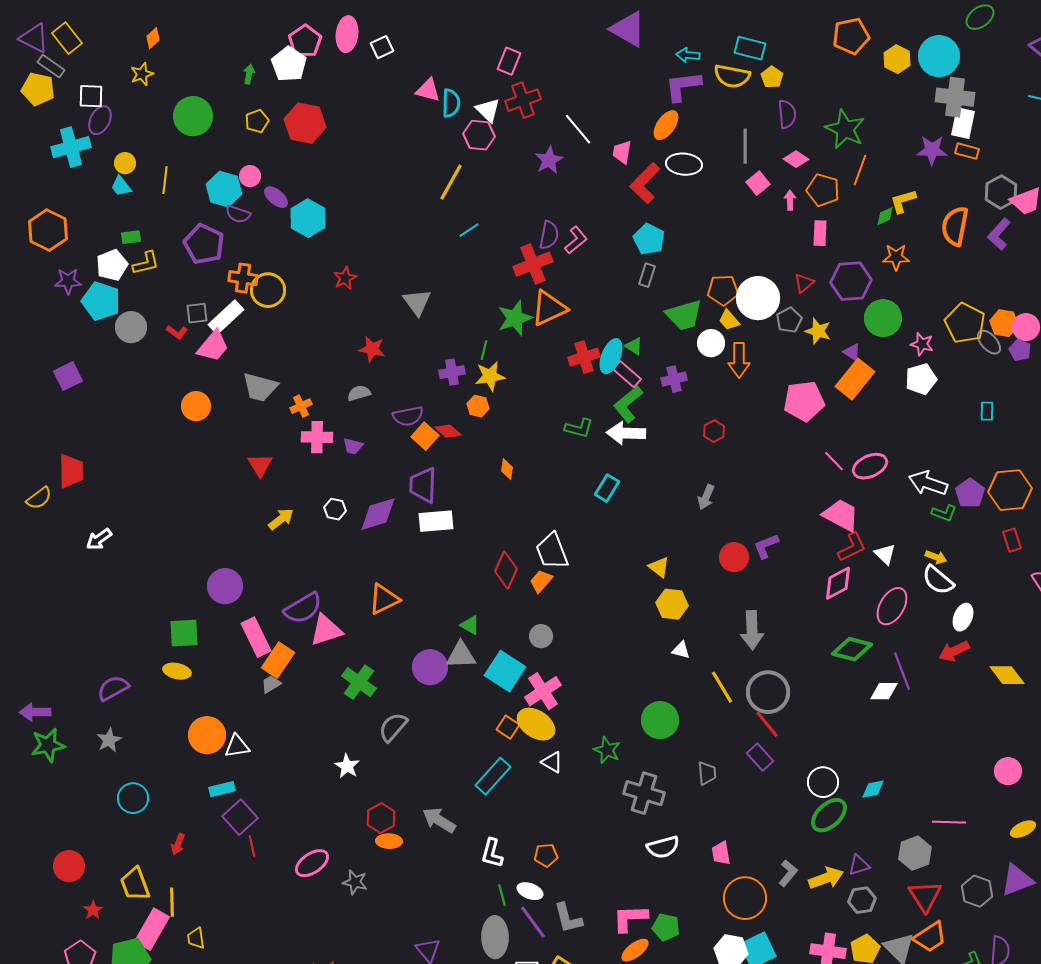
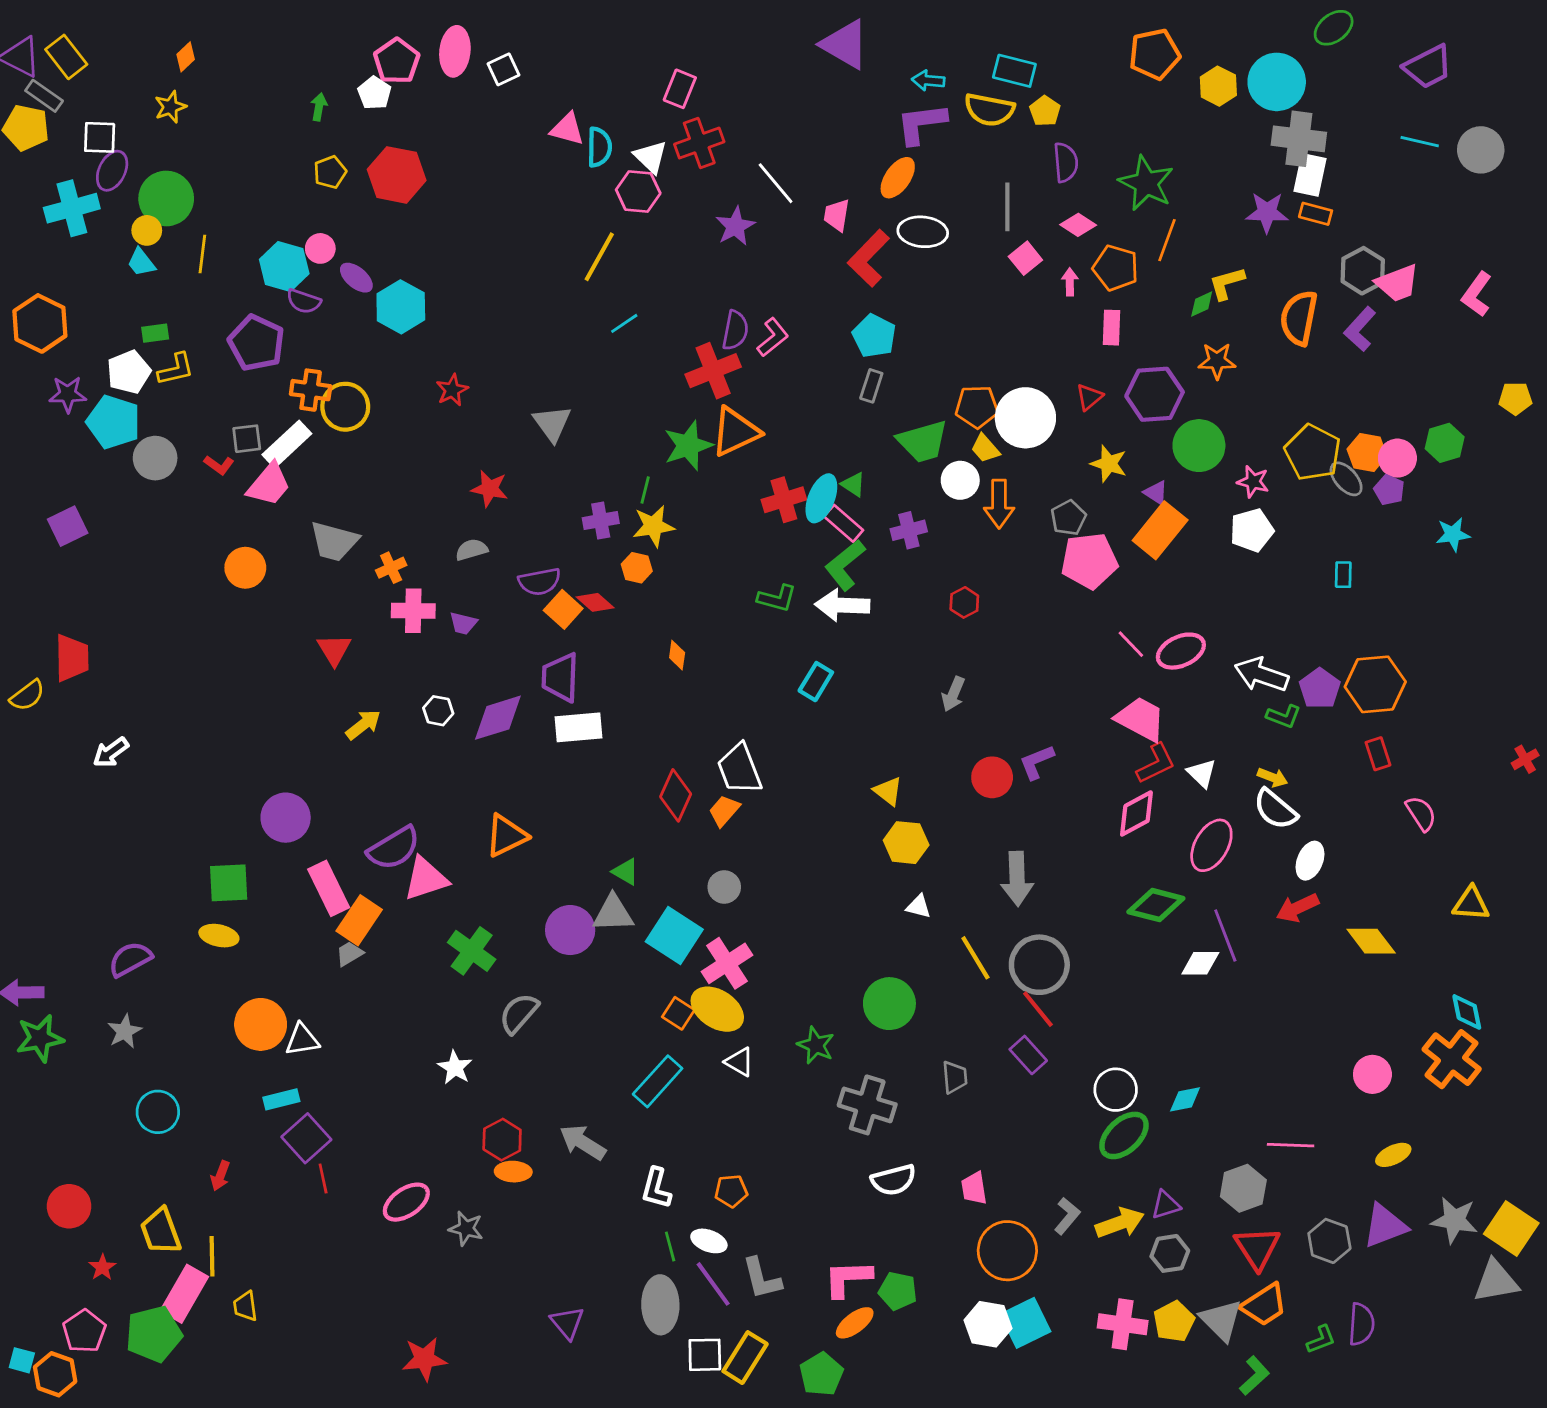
white pentagon: (289, 64) -> (374, 93), size x0.7
green circle: (193, 116) -> (166, 198), moved
gray pentagon: (789, 320) -> (1068, 518), moved

